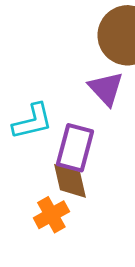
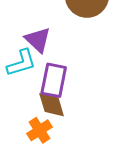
purple triangle: (106, 89) -> (38, 40), moved

